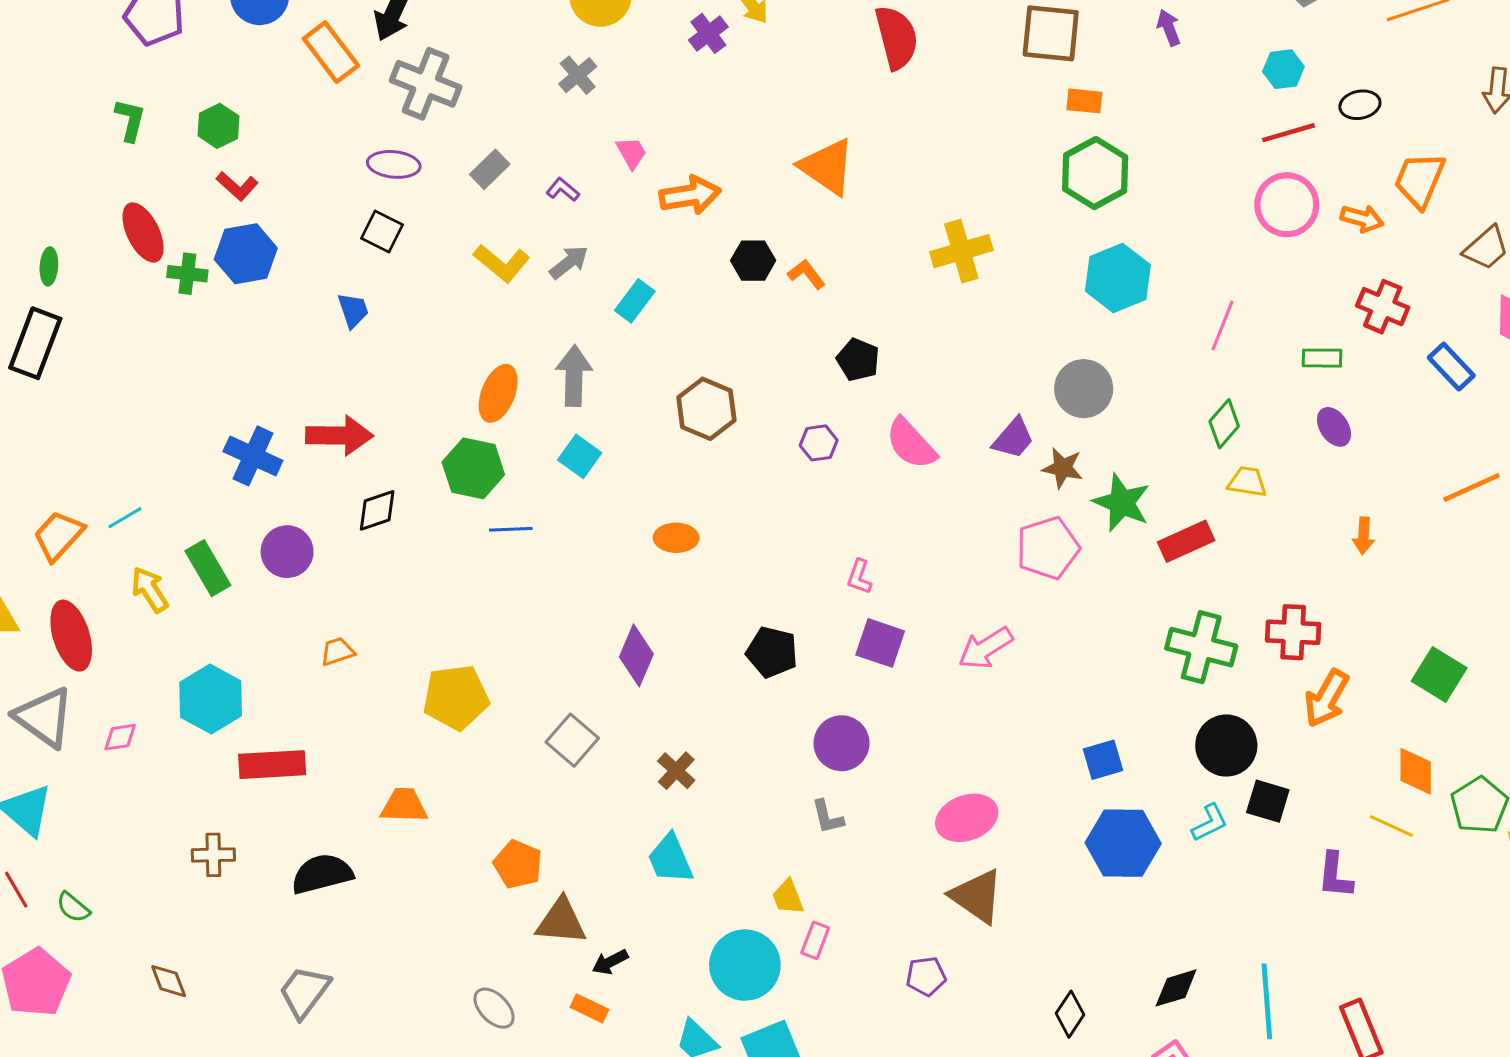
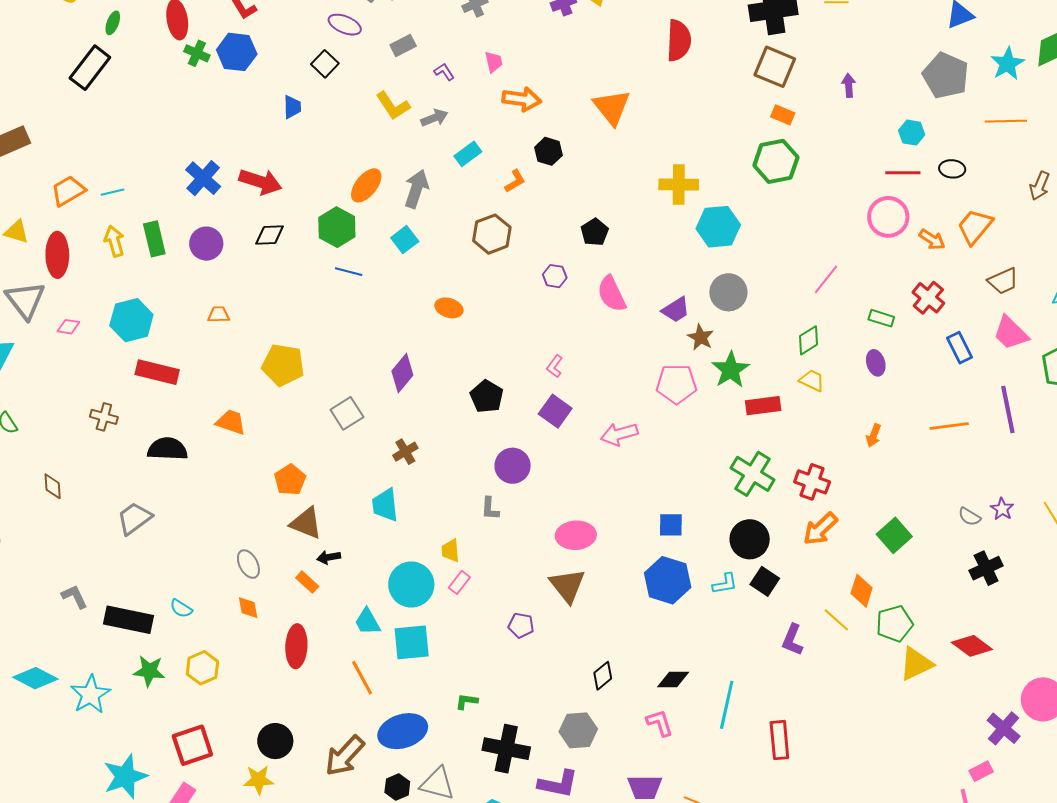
orange L-shape: (806, 274) -> (515, 181), moved, turned 80
cyan hexagon: (1118, 278) -> (718, 227), moved

